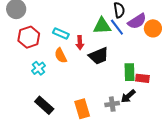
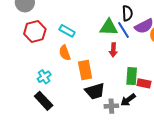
red arrow: (80, 43) -> (113, 50), moved
black trapezoid: (99, 56) -> (95, 91), moved
cyan cross: (39, 68) -> (44, 77), moved
orange rectangle: (82, 109) -> (85, 70), moved

